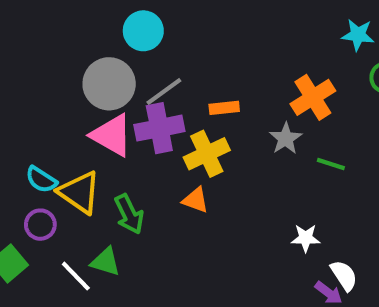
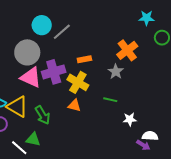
gray line: (164, 92) -> (62, 32), moved
yellow cross: (207, 154) -> (78, 82), turned -30
green line: (331, 164) -> (110, 100), moved
white semicircle: (344, 275) -> (150, 136), turned -49

